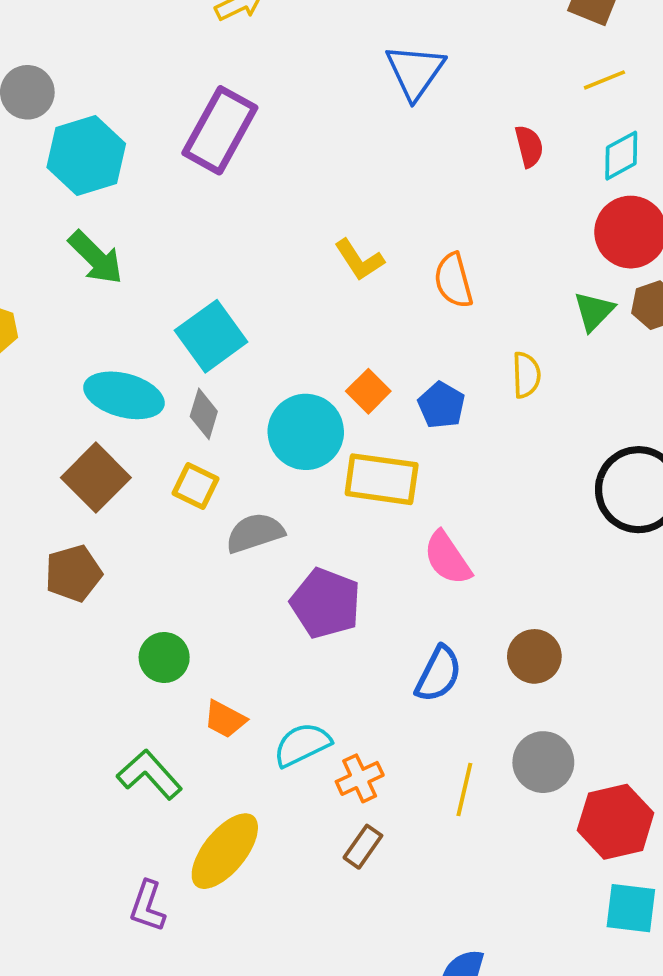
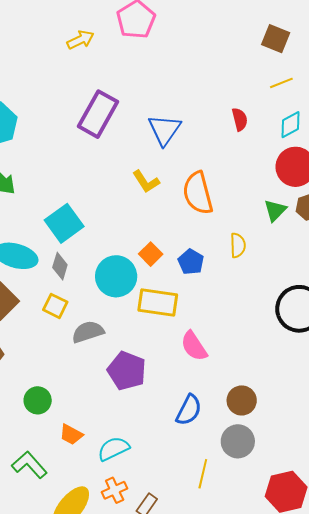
blue triangle: (415, 72) -> (164, 130), moved
purple rectangle: (220, 130) -> (98, 114), moved
orange semicircle: (453, 280) -> (198, 193), size x1.4
gray circle: (543, 762) -> (238, 441), moved
orange cross: (360, 778) -> (115, 490), moved

